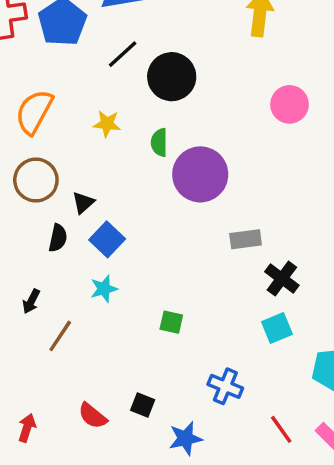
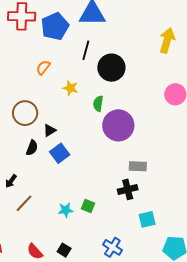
black line: (123, 54) -> (86, 50), turned -42
orange semicircle: (34, 112) -> (43, 67), moved, size x0.6
black cross: (282, 279) -> (128, 189), moved, turned 30
cyan star: (104, 289) -> (66, 210), moved

